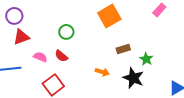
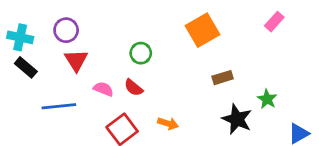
red triangle: (21, 37) -> (76, 60), turned -42
green star: (146, 59) -> (267, 99), moved
orange arrow: (102, 72) -> (168, 123), moved

